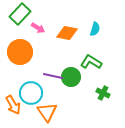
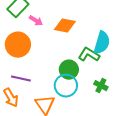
cyan semicircle: (95, 29) -> (102, 43), moved, size x1.6
purple line: (53, 76) -> (21, 79), moved
cyan circle: (31, 93) -> (66, 86), moved

